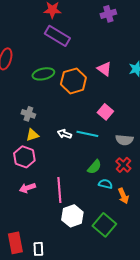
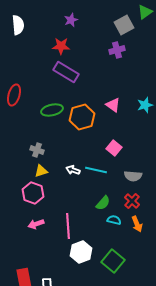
orange arrow: (123, 196) -> (137, 224), moved

